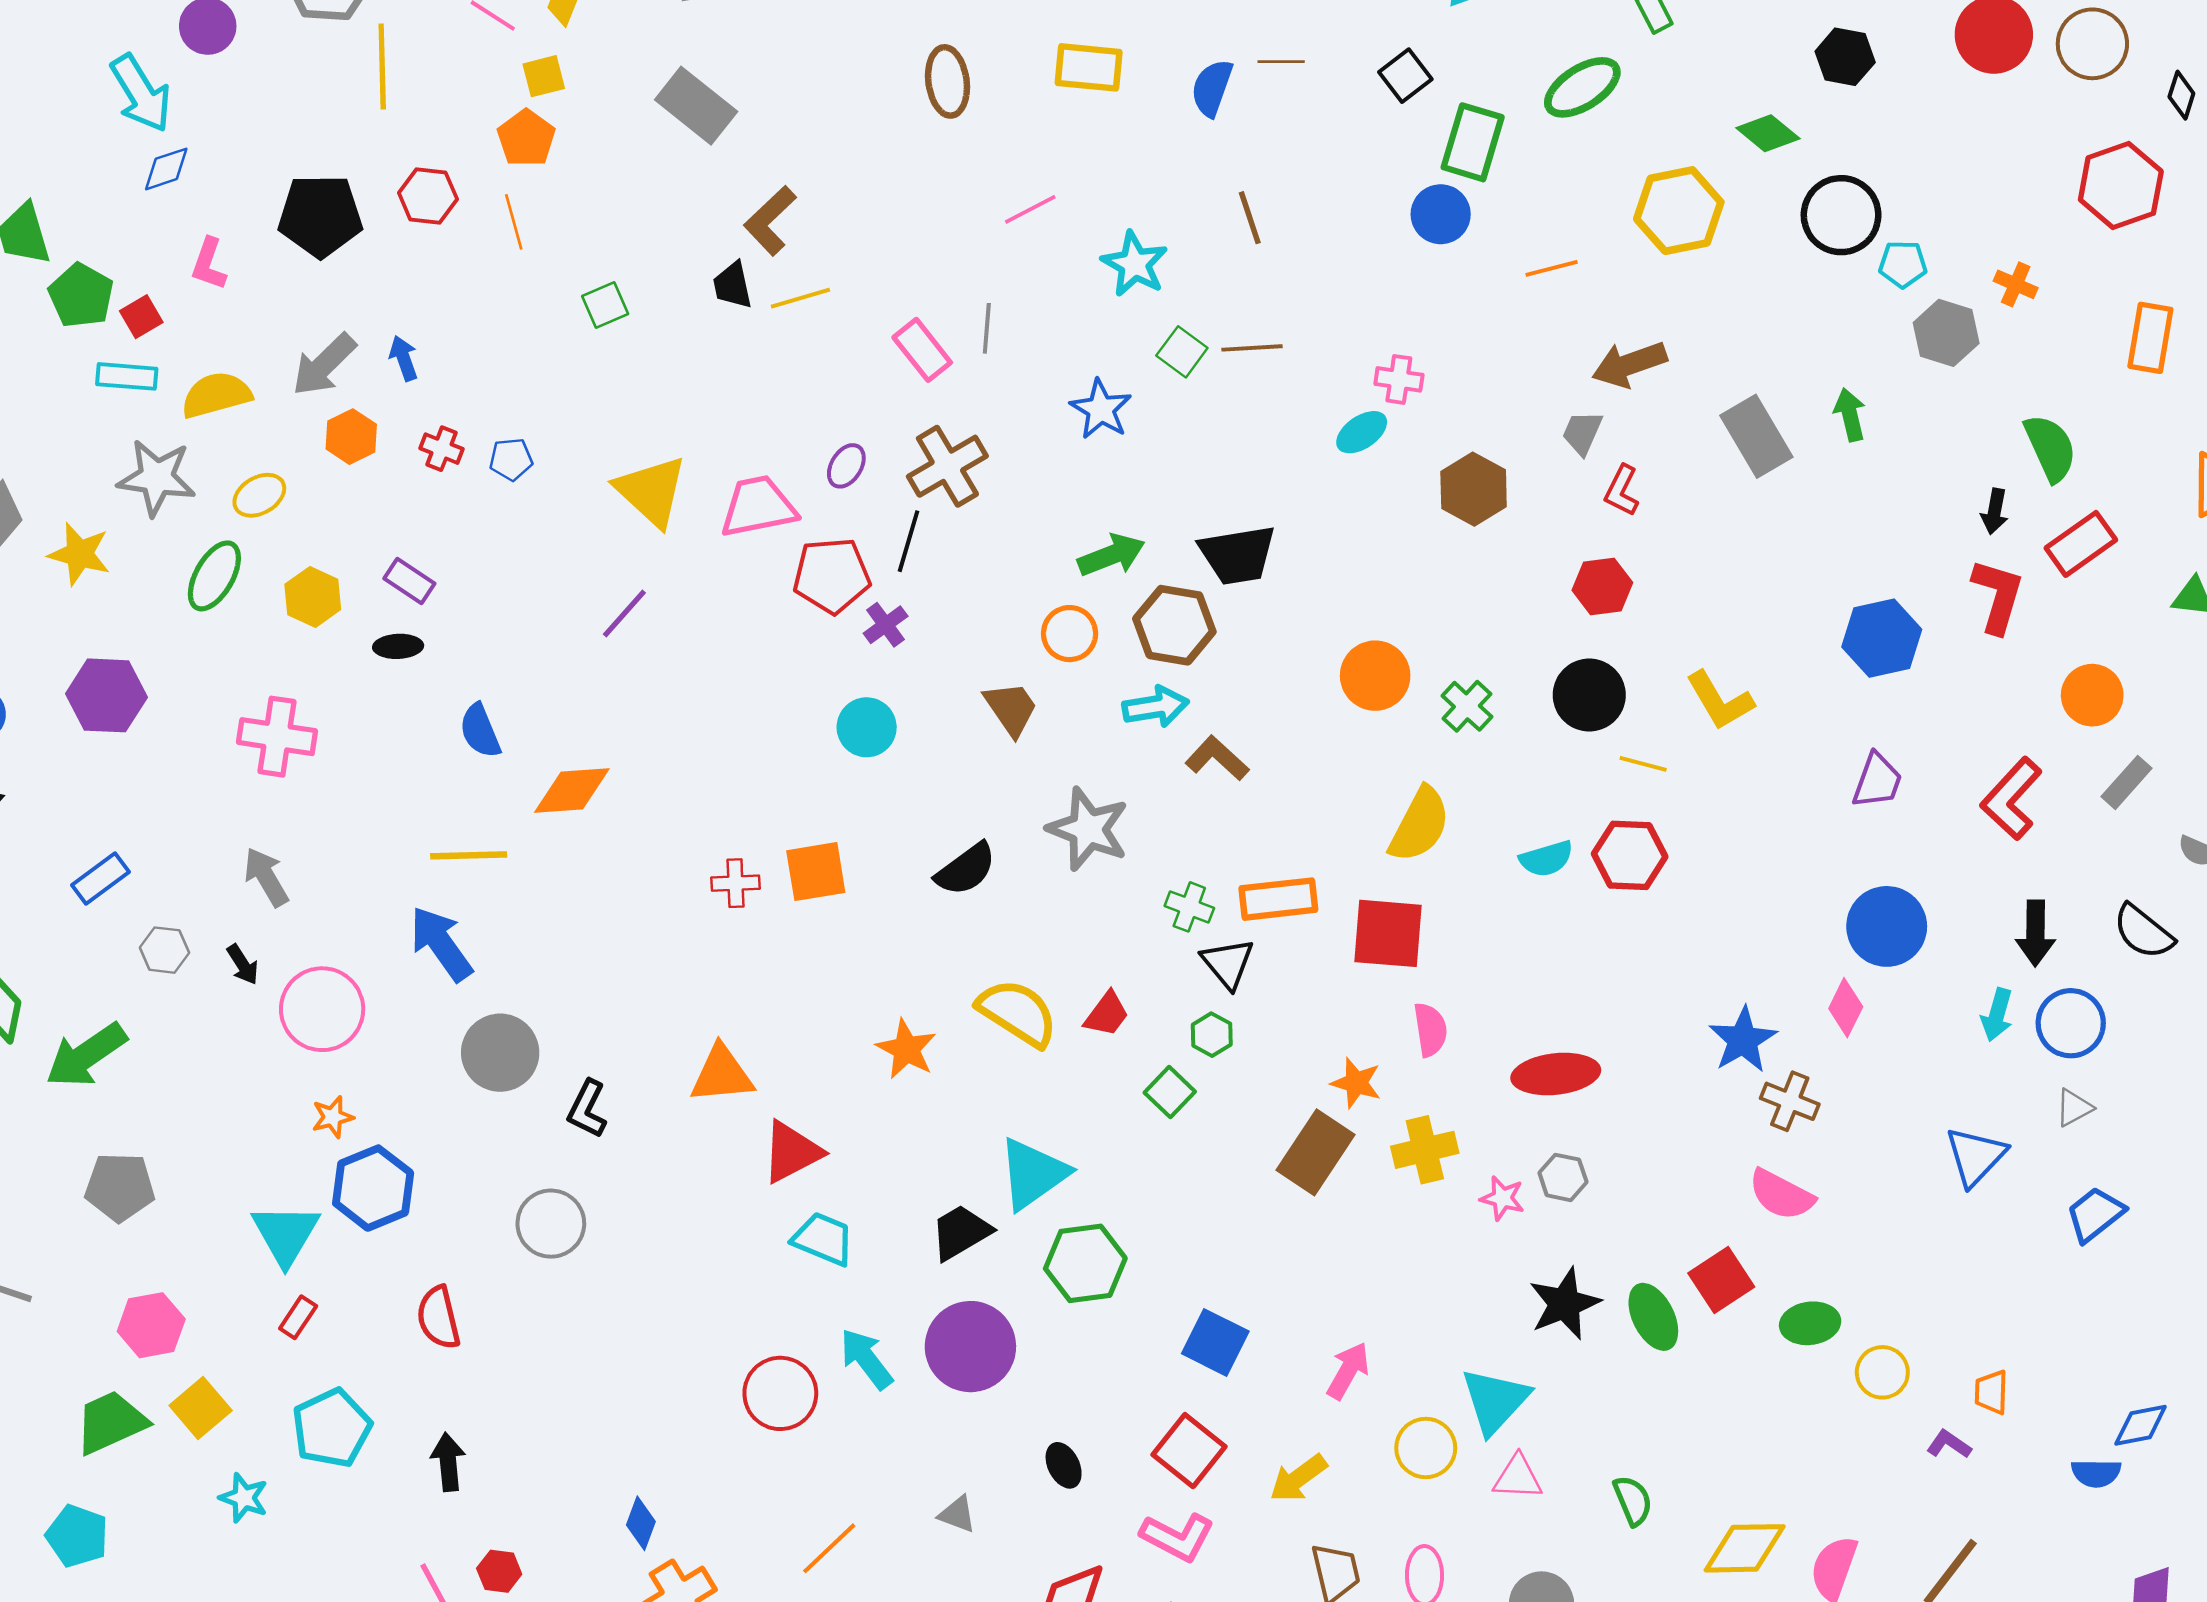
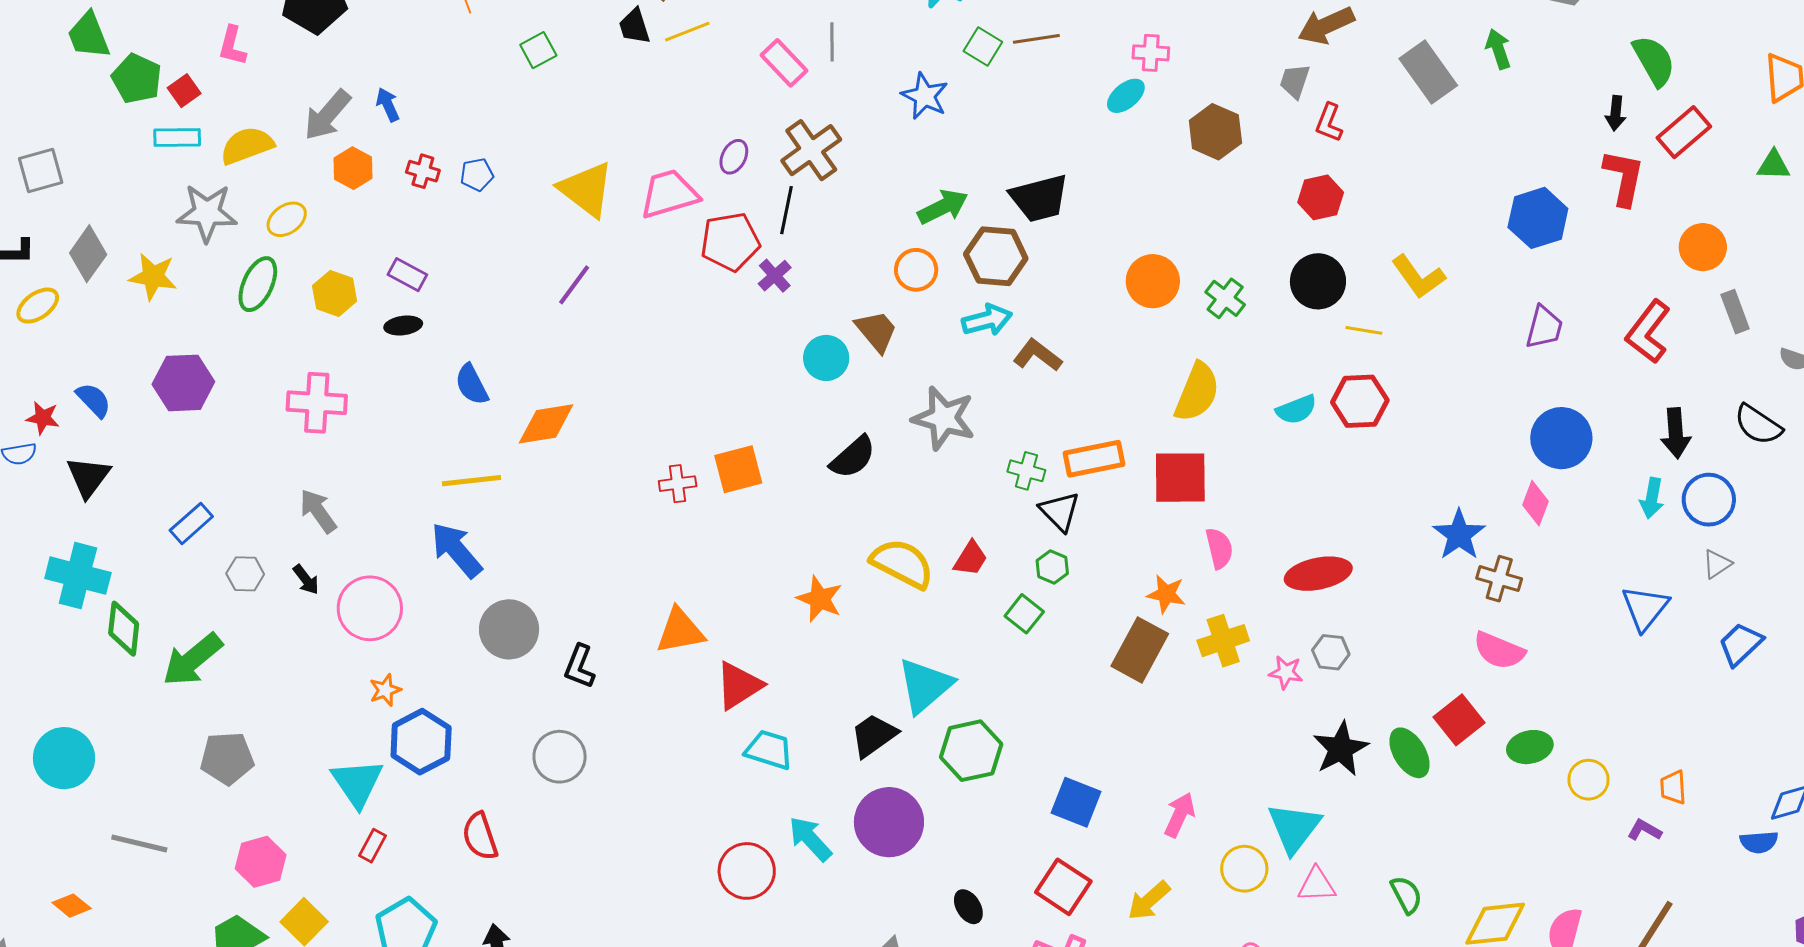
cyan circle: (867, 727) -> (826, 358), moved
gray rectangle: (2127, 782) -> (1735, 312), turned -57

